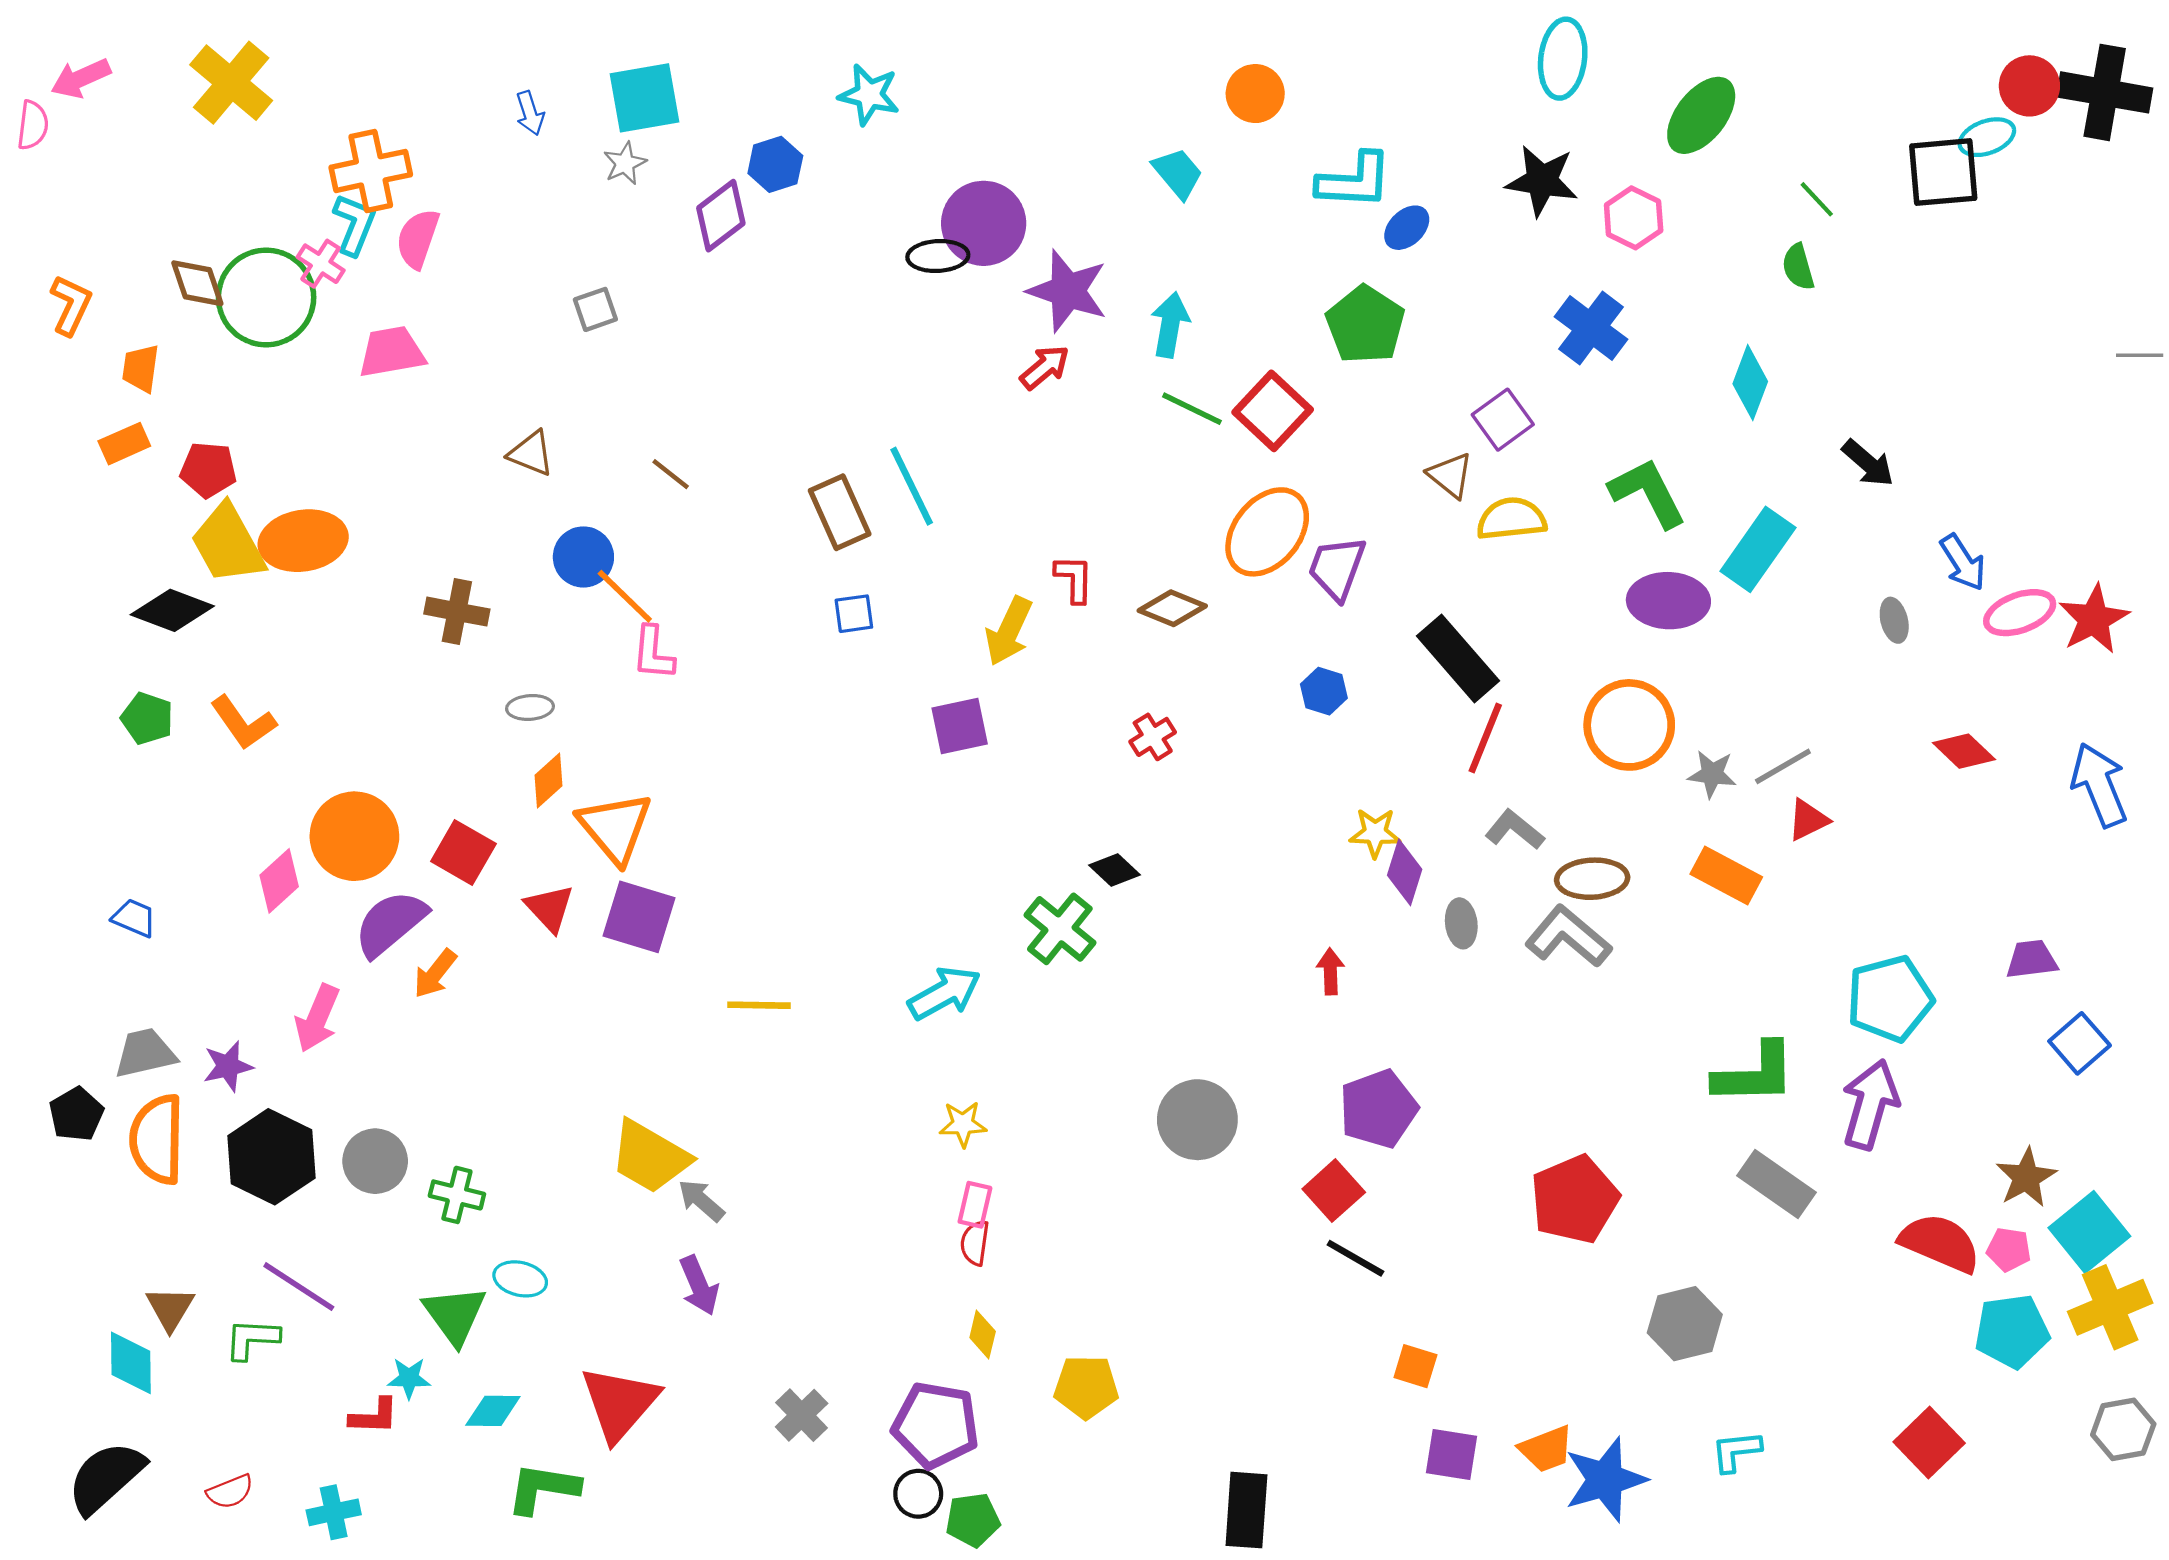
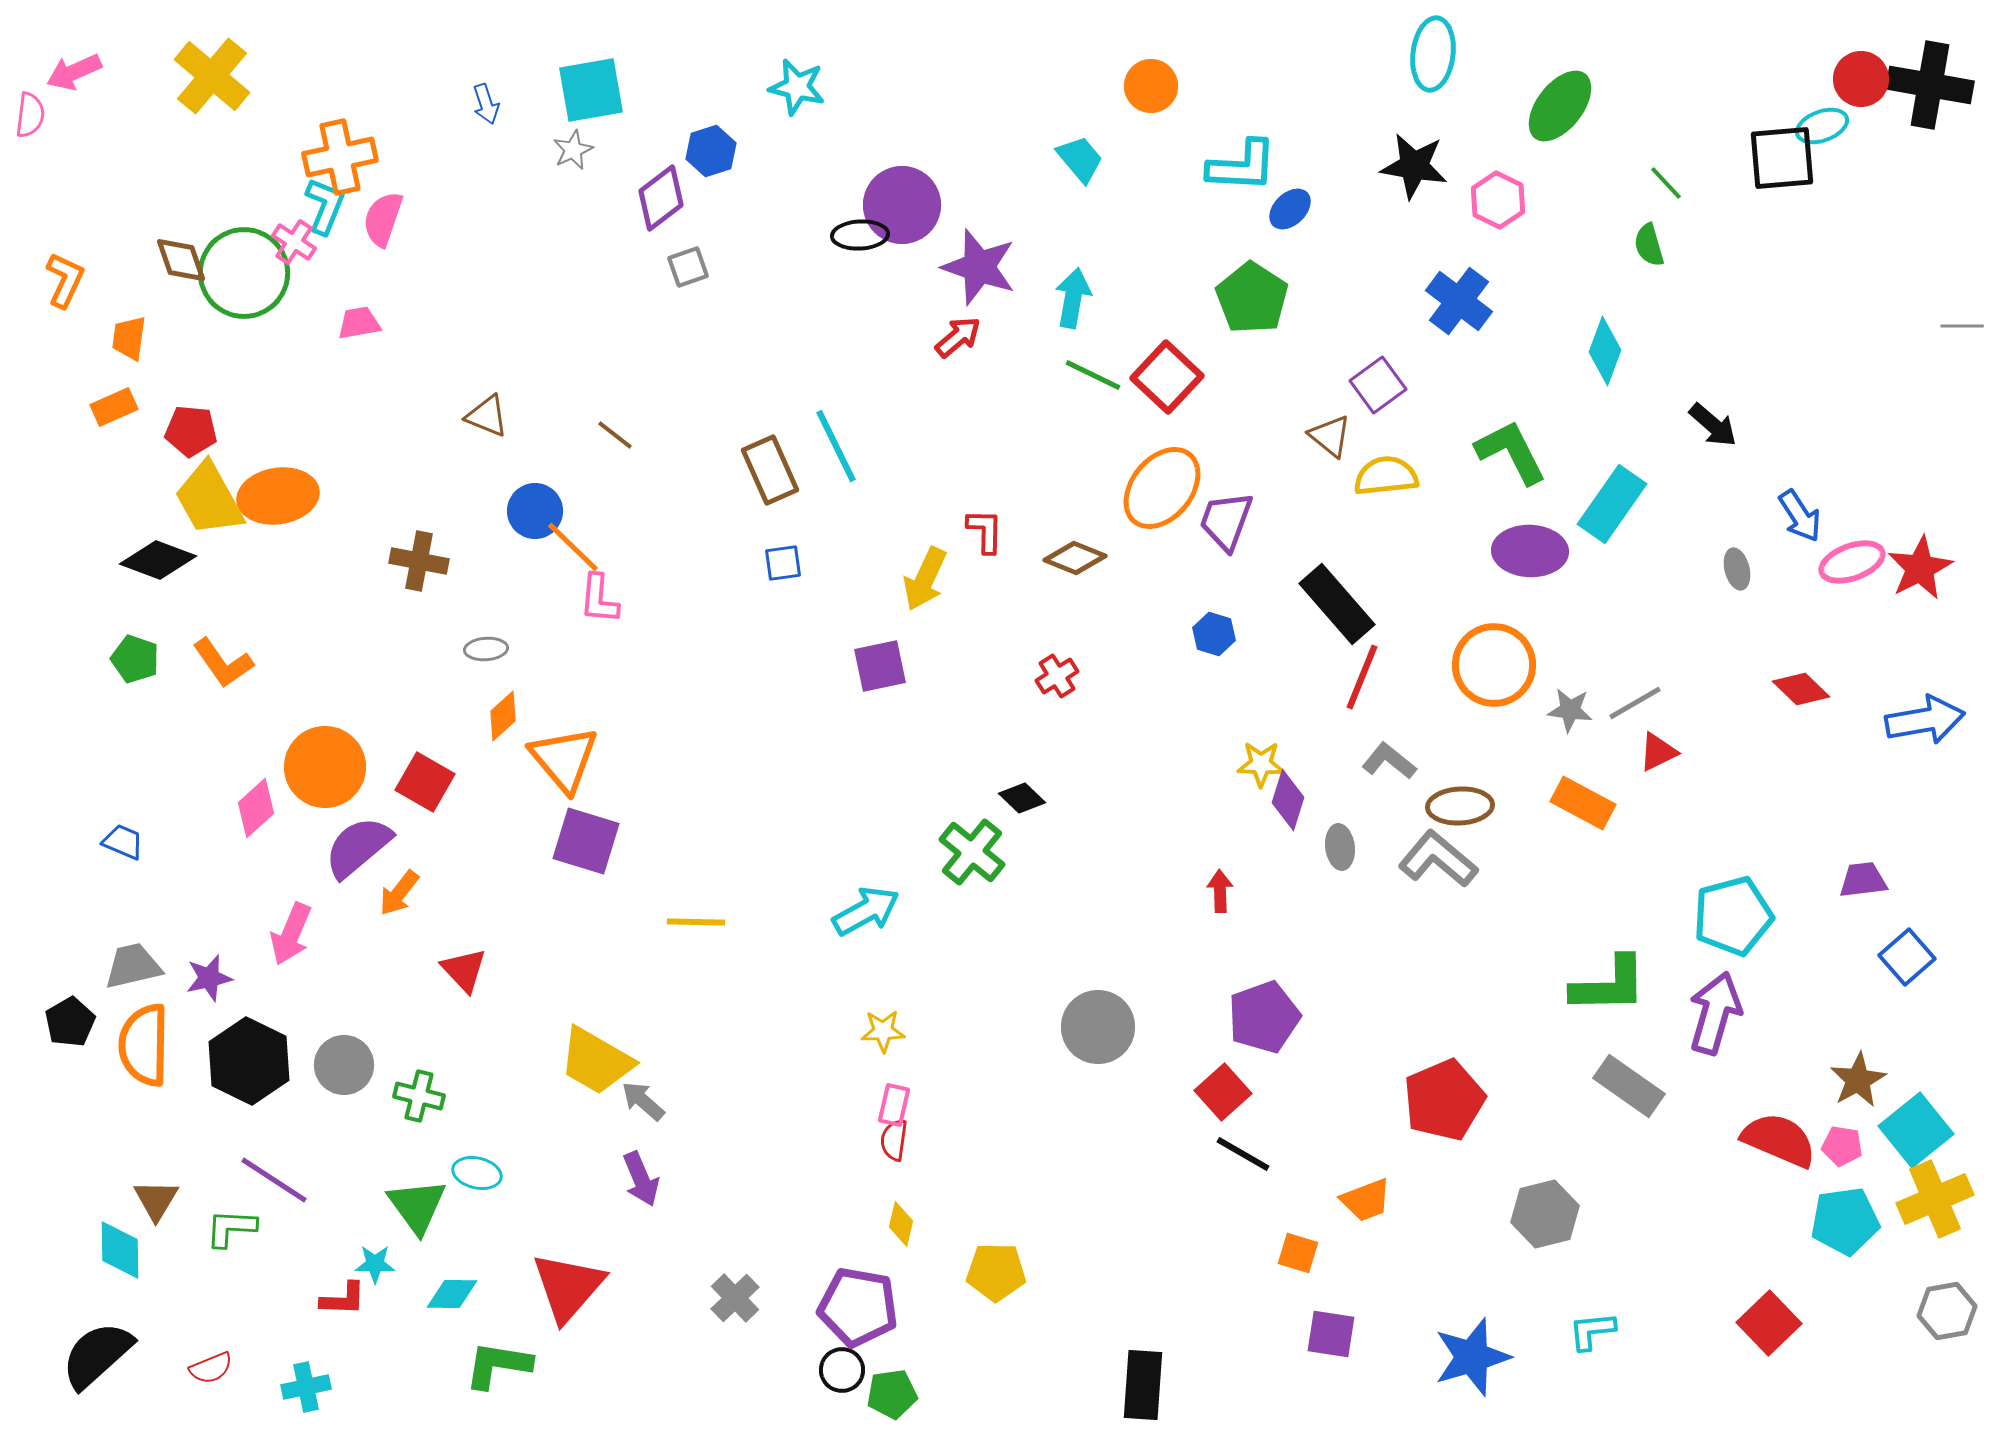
gray square: (595, 309) -> (688, 267), moved
pink trapezoid: (391, 352) -> (359, 323), size x0.7
blue arrow: (2099, 785) -> (1925, 720), turned 102
red triangle: (550, 908) -> (464, 970), moved
orange trapezoid: (1546, 1449) -> (1366, 1200), moved

